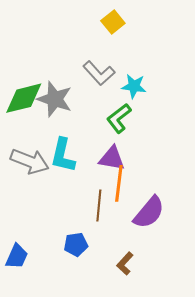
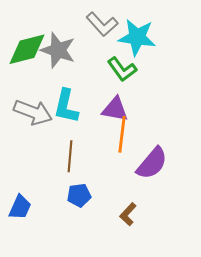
cyan star: (134, 86) -> (137, 37), size x1.5
green L-shape: (119, 118) -> (122, 69), turned -88
brown line: (99, 205) -> (70, 156), moved

